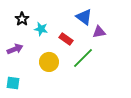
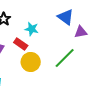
cyan star: (41, 29) -> (32, 29), moved
red rectangle: (66, 39) -> (21, 44), moved

